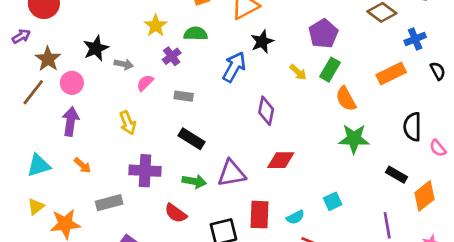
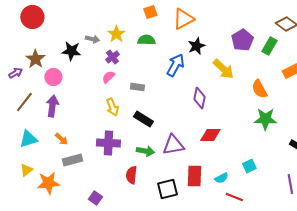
purple arrow: (21, 36) -> (15, 73), moved
black star: (96, 48) -> (71, 51), turned 30
purple cross: (172, 56) -> (112, 57), moved
gray arrow: (124, 64) -> (92, 39), moved
green rectangle: (330, 70) -> (269, 46), moved
yellow arrow: (298, 72) -> (223, 69), size x1.6
brown line: (33, 92) -> (24, 102), moved
yellow arrow: (128, 123) -> (112, 107), moved
gray rectangle: (109, 203) -> (72, 160), moved
red semicircle: (176, 213) -> (131, 175), turned 60

